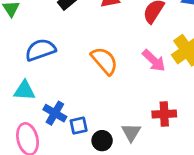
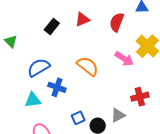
blue cross: (55, 113) -> (57, 87), moved
gray triangle: (131, 132) -> (118, 115), turned 42

